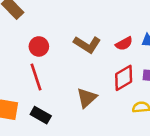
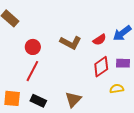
red line: (36, 77) -> (32, 71), turned 50
brown triangle: (87, 98) -> (73, 99), moved

